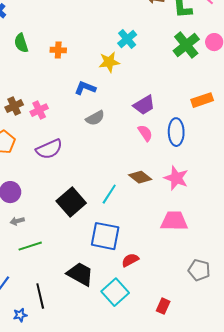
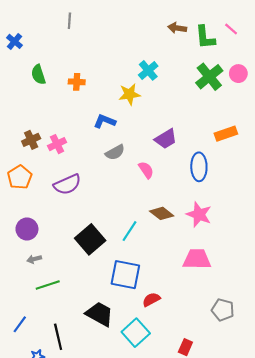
pink semicircle: (145, 133) -> (146, 170), moved

